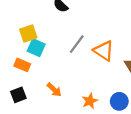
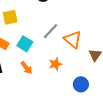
cyan square: (36, 48) -> (25, 44), moved
orange star: (90, 101) -> (55, 64), moved

